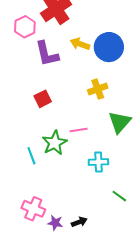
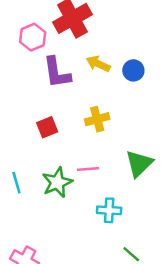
blue circle: (109, 47) -> (133, 70), size x0.6
yellow cross: (98, 89) -> (97, 119), moved
cyan line: (31, 156) -> (16, 183), moved

